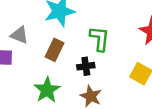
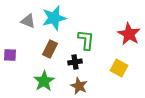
gray triangle: (20, 35) -> (28, 21), moved

